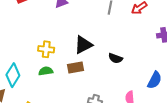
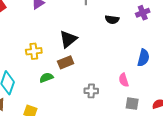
black semicircle: (115, 58) -> (112, 20), moved
green semicircle: (46, 71) -> (46, 78), moved

